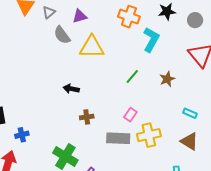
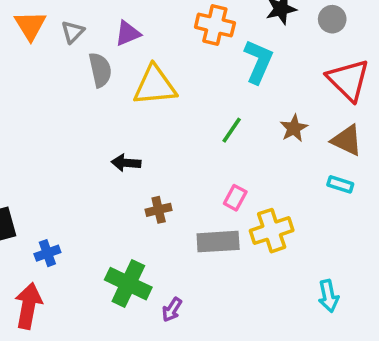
gray semicircle: (62, 35) -> (100, 70), turned -150
brown triangle: (189, 141) -> (347, 140), moved

